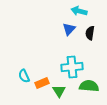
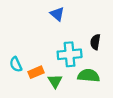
blue triangle: (69, 29) -> (57, 14), moved, turned -32
black semicircle: (90, 33) -> (95, 42), moved

